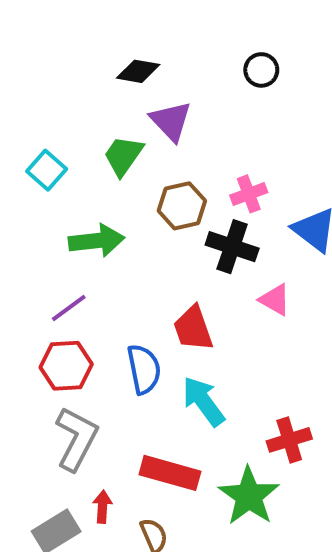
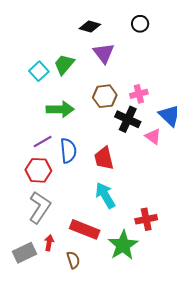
black circle: (261, 70) -> (140, 24), moved
green trapezoid: (123, 156) -> (64, 64), moved
pink triangle: (275, 300) -> (153, 136), moved
blue semicircle: (144, 369) -> (68, 151), moved

